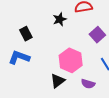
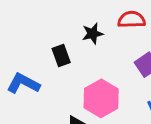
black rectangle: (26, 34) -> (61, 56), moved

